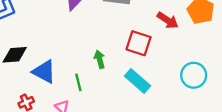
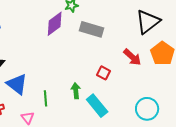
red square: (139, 43) -> (104, 73), size x0.6
green arrow: (100, 59) -> (76, 91), moved

